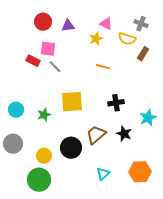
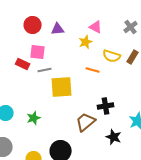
gray cross: (141, 24) -> (131, 27), turned 32
yellow semicircle: (127, 39) -> (112, 56), moved
gray line: (55, 67) -> (45, 70), turned -56
yellow square: (72, 102) -> (62, 87), moved
brown trapezoid: (96, 135) -> (86, 122), moved

